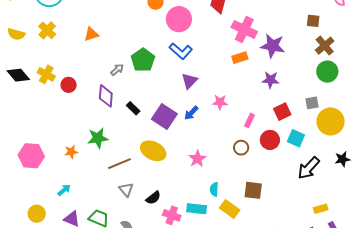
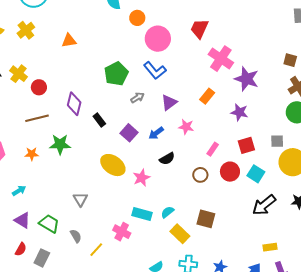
orange rectangle: (240, 58) -> (207, 96), moved, turned -42
gray arrow: (117, 70) -> (137, 98), moved
purple triangle: (189, 81) -> (169, 102), moved
purple square: (164, 117) -> (129, 133), size x0.7
pink star: (197, 159) -> (142, 178), moved
brown line: (119, 164) -> (37, 118), moved
cyan semicircle: (214, 189) -> (167, 212), turned 40
black semicircle: (153, 198) -> (167, 159), moved
cyan rectangle: (197, 209) -> (142, 214), moved

